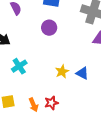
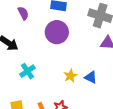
purple circle: (49, 28) -> (57, 32), size x1.5

